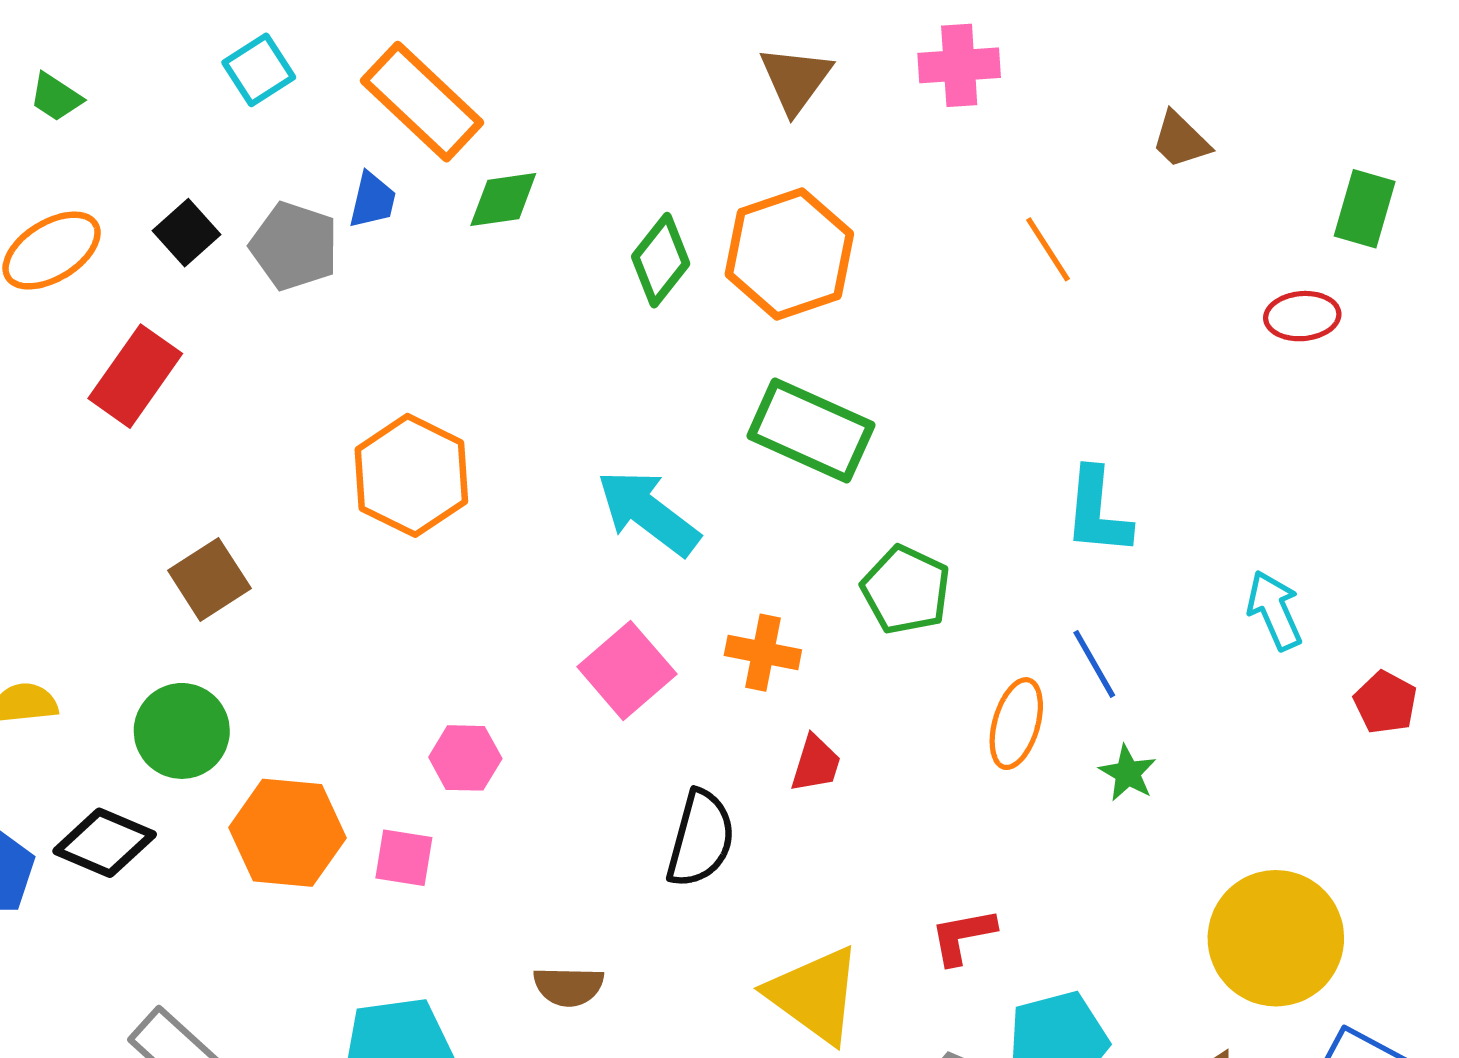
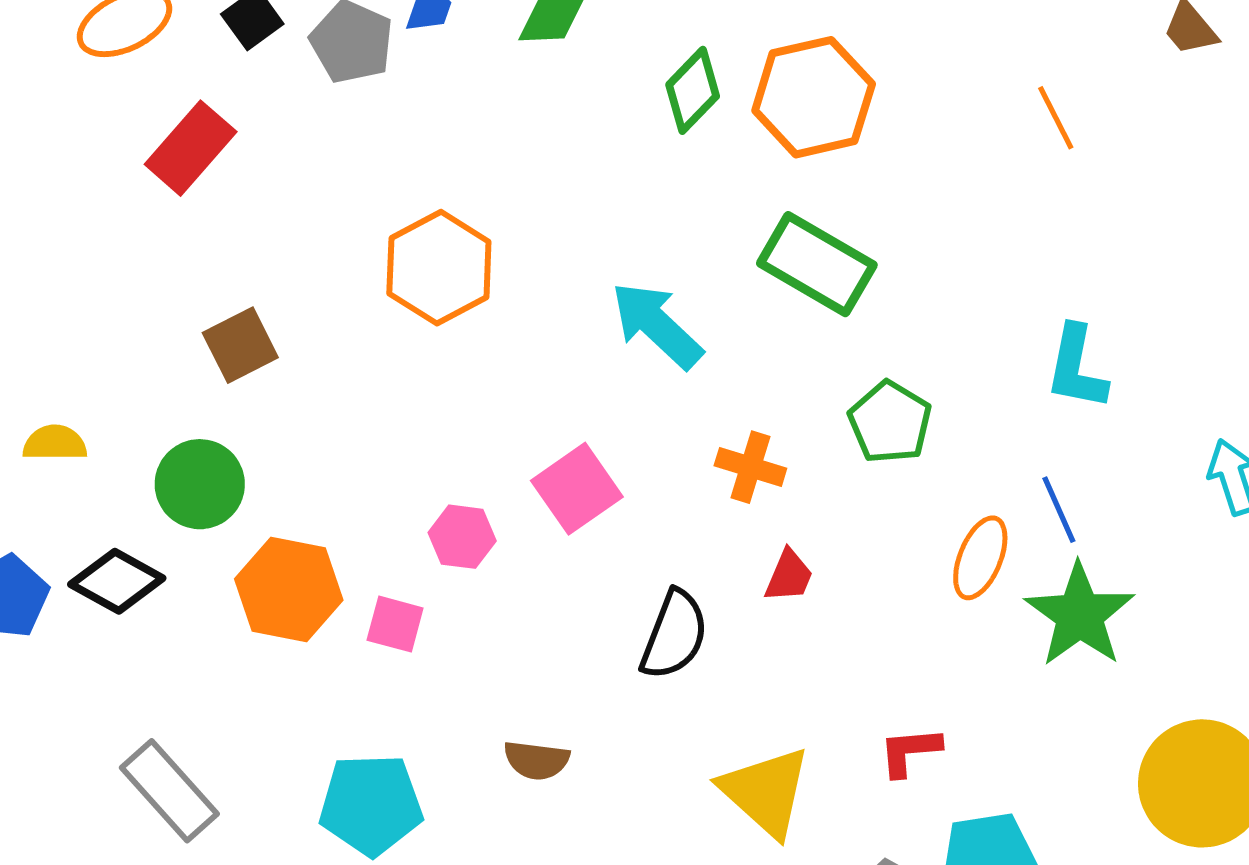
pink square: (627, 670) -> (577, 489), moved
green star: (1128, 773) -> (1080, 615), size x2.0

